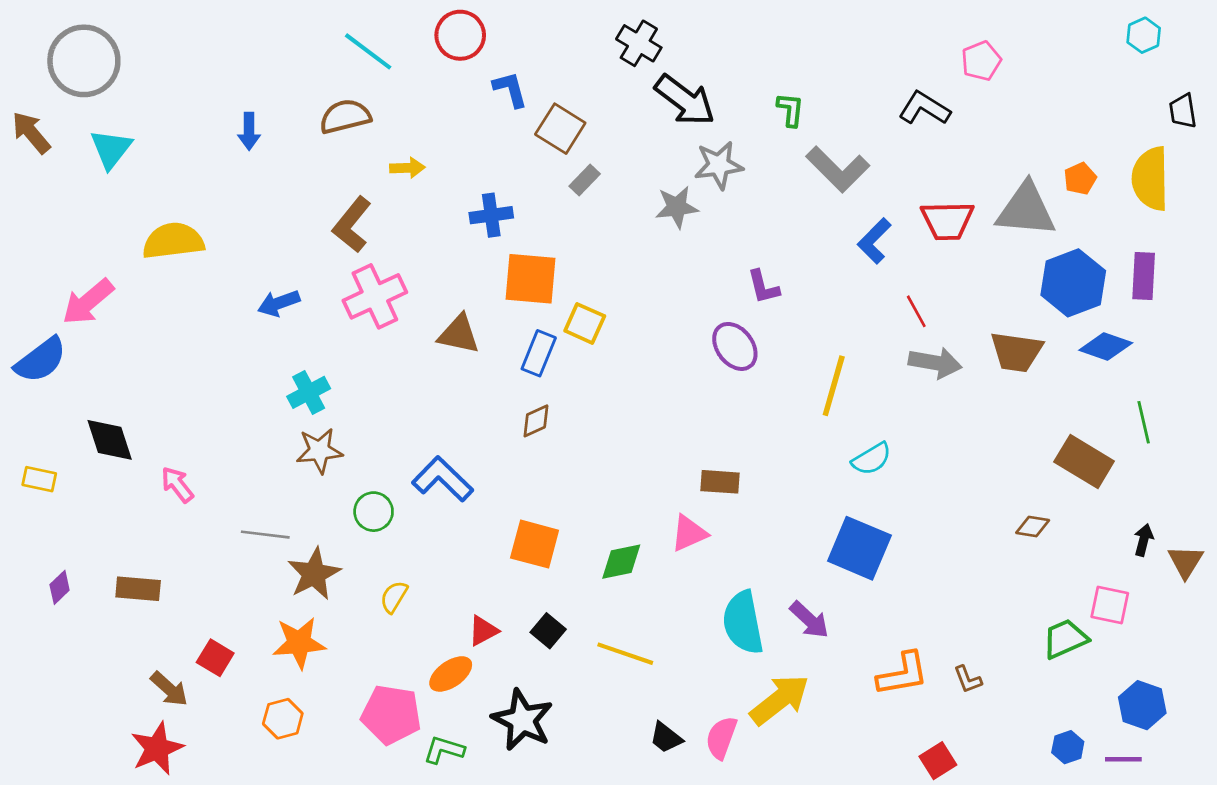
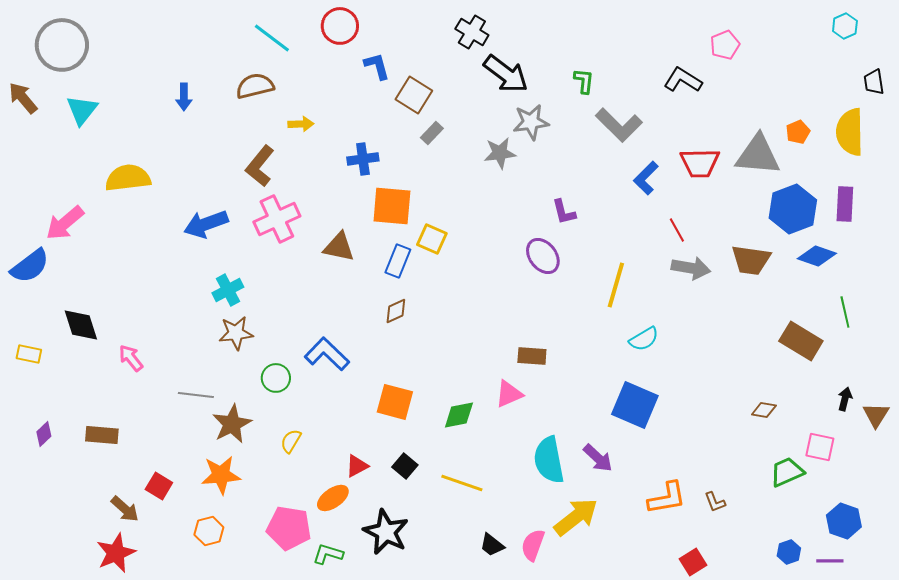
blue arrow: (279, 303) -> (206, 224), size x1.4
brown diamond: (1033, 526) -> (764, 410), moved

